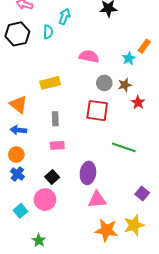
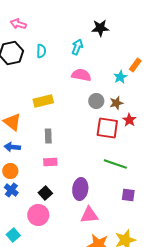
cyan arrow: (64, 17) -> (77, 47), moved
red square: (97, 111) -> (107, 128), moved
purple square: (142, 193) -> (128, 195), moved, turned -32
cyan square: (20, 211) -> (13, 235), moved

